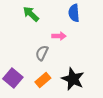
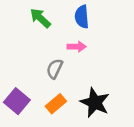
blue semicircle: (74, 13) -> (82, 17), moved

